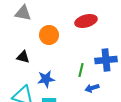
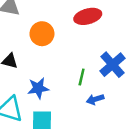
blue cross: (106, 60) -> (113, 65), turned -35

